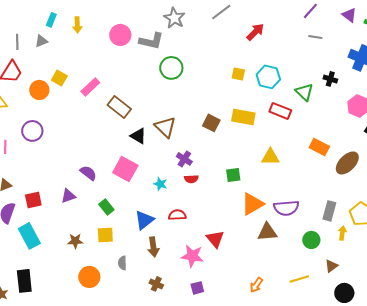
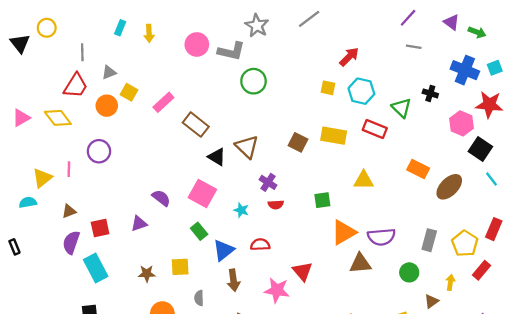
red arrow: (255, 32) -> (349, 57), moved
gray triangle: (41, 41) -> (109, 72), moved
green rectangle: (106, 207) -> (199, 231), moved
yellow arrow: (342, 233) -> (450, 282), moved

